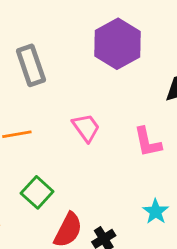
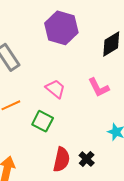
green square: (37, 192) -> (43, 121), moved

